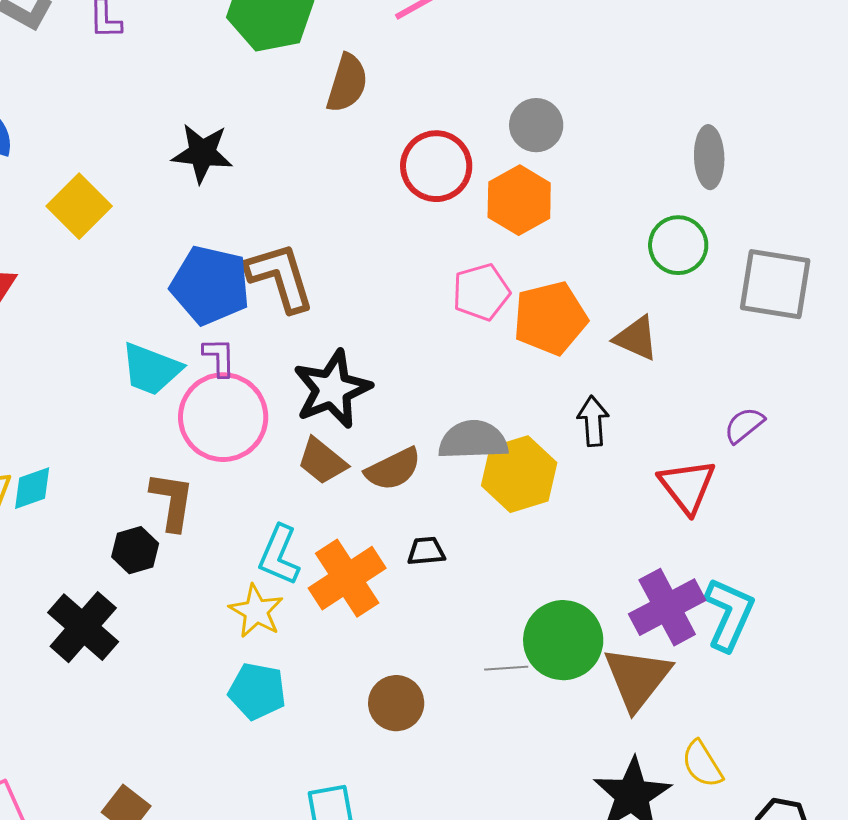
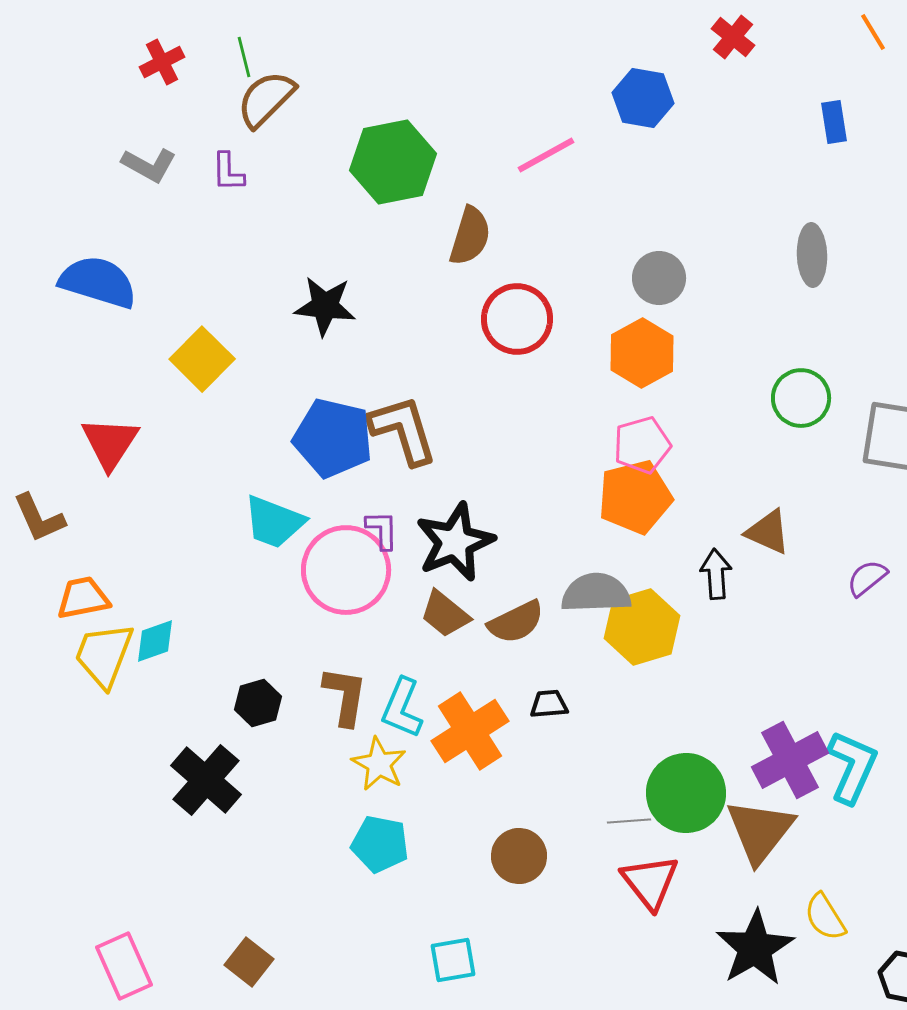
gray ellipse: (709, 157) -> (812, 255), moved
red circle: (436, 166) -> (517, 319), moved
pink pentagon: (481, 292) -> (642, 445), moved
orange pentagon: (550, 318) -> (635, 497), moved
brown triangle: (636, 338) -> (768, 532), moved
purple L-shape: (219, 357) -> (382, 530), moved
red triangle: (687, 486) -> (650, 882), moved
brown L-shape: (172, 501) -> (345, 696), moved

